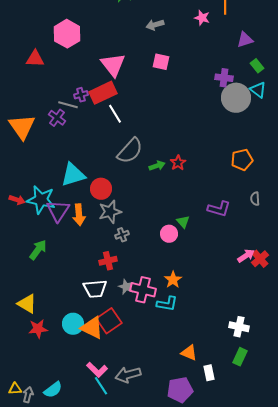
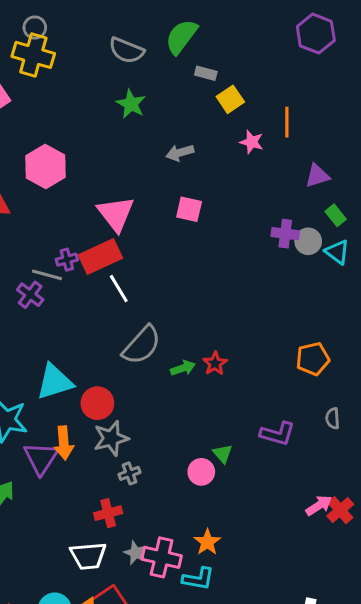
gray circle: (236, 98) -> (308, 241), moved, size x0.6
purple triangle: (58, 211) -> (41, 458), moved

